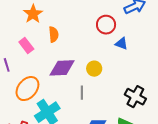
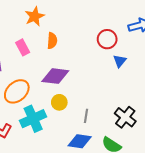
blue triangle: (121, 44) -> (120, 61), turned 40
yellow circle: (94, 69) -> (59, 102), moved
gray line: (82, 93) -> (86, 116), moved

